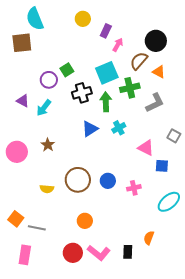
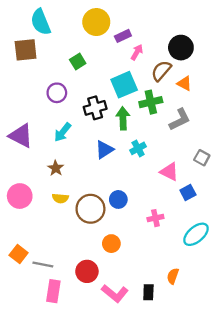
yellow circle: (83, 19) -> (96, 22), size x1.5
purple rectangle: (106, 31) -> (123, 36), turned 40
green square: (67, 70) -> (78, 61), moved
purple triangle: (23, 101) -> (21, 136), moved, size x1.6
cyan arrow: (44, 108) -> (63, 132), moved
pink circle: (17, 152) -> (20, 196), moved
blue square: (162, 166) -> (188, 193), turned -32
blue circle: (108, 181) -> (118, 199), moved
yellow semicircle: (47, 189) -> (60, 198), moved
orange circle: (85, 221) -> (111, 244), moved
red circle: (73, 253) -> (87, 271), moved
pink rectangle: (25, 255) -> (53, 291), moved

